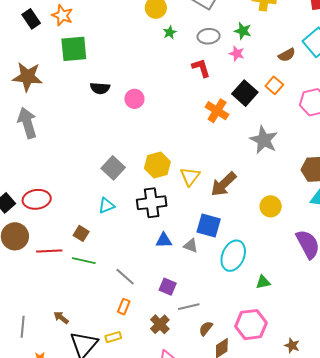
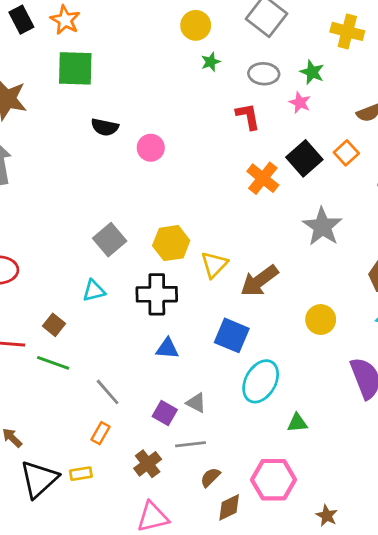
gray triangle: (191, 246) -> (196, 403), moved

